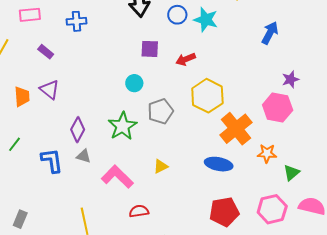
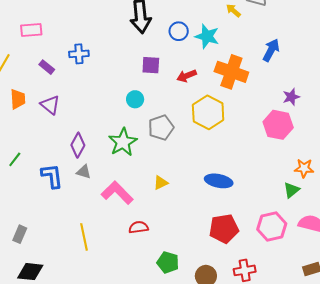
blue cross: (77, 21) -> (79, 54), moved
orange trapezoid: (22, 97) -> (18, 99), moved
orange cross: (236, 129) -> (231, 72), moved, turned -32
orange star: (267, 153) -> (304, 168), moved

